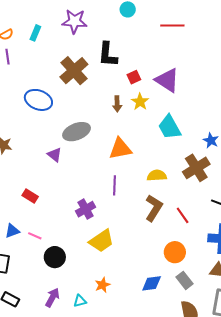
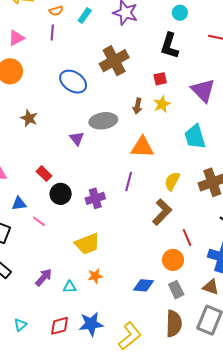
black L-shape: (108, 54) -> (170, 46), moved
red square: (134, 77) -> (160, 79), moved
yellow star: (140, 102) -> (162, 104), moved
brown arrow: (117, 104) -> (137, 106), moved
yellow semicircle: (157, 176) -> (172, 181), turned -72
red line: (183, 215) -> (187, 238), moved
pink line: (35, 236) -> (39, 221), moved
yellow trapezoid: (102, 241) -> (87, 244), moved
black circle: (55, 257) -> (61, 194), moved

